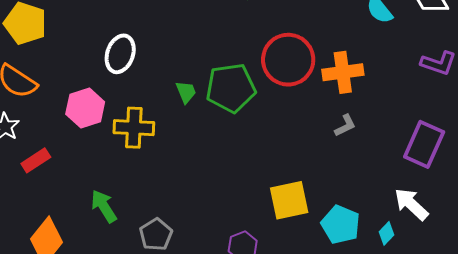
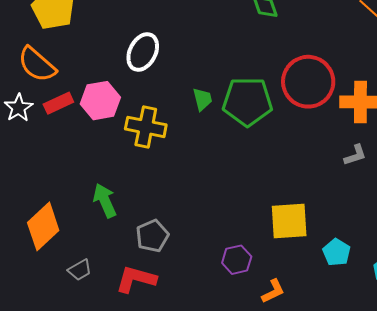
red rectangle: (36, 160) -> (58, 103), moved
cyan pentagon: (341, 224) -> (337, 252), size x0.7

